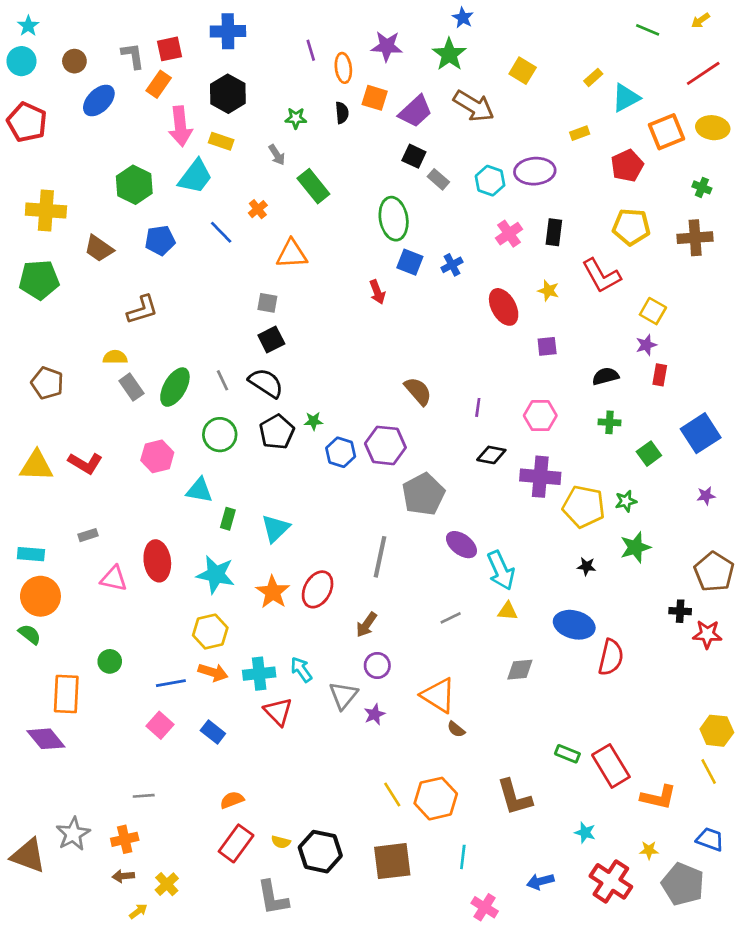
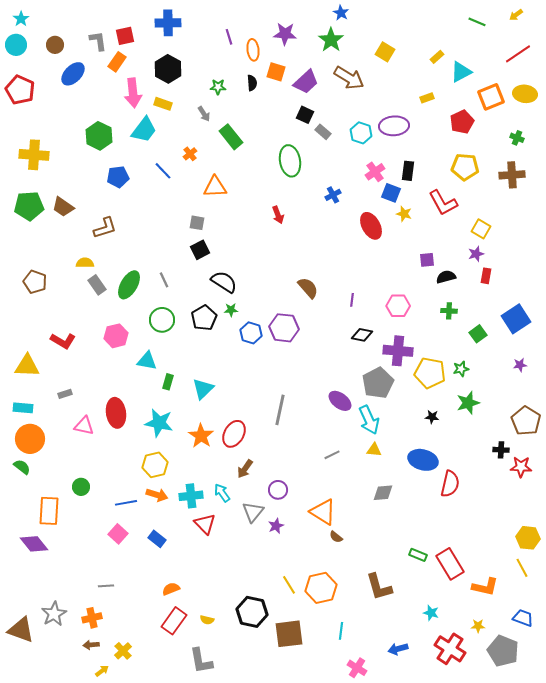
brown trapezoid: (99, 249) -> (63, 207), moved
blue square: (410, 262) -> (391, 193), moved
purple square: (547, 346) -> (427, 260), moved
black semicircle: (266, 383) -> (224, 282), moved
yellow triangle: (36, 466) -> (27, 366), moved
gray pentagon: (423, 494) -> (378, 383), moved
brown arrow: (366, 625) -> (245, 469), moved
black hexagon: (320, 852) -> (252, 612), moved

